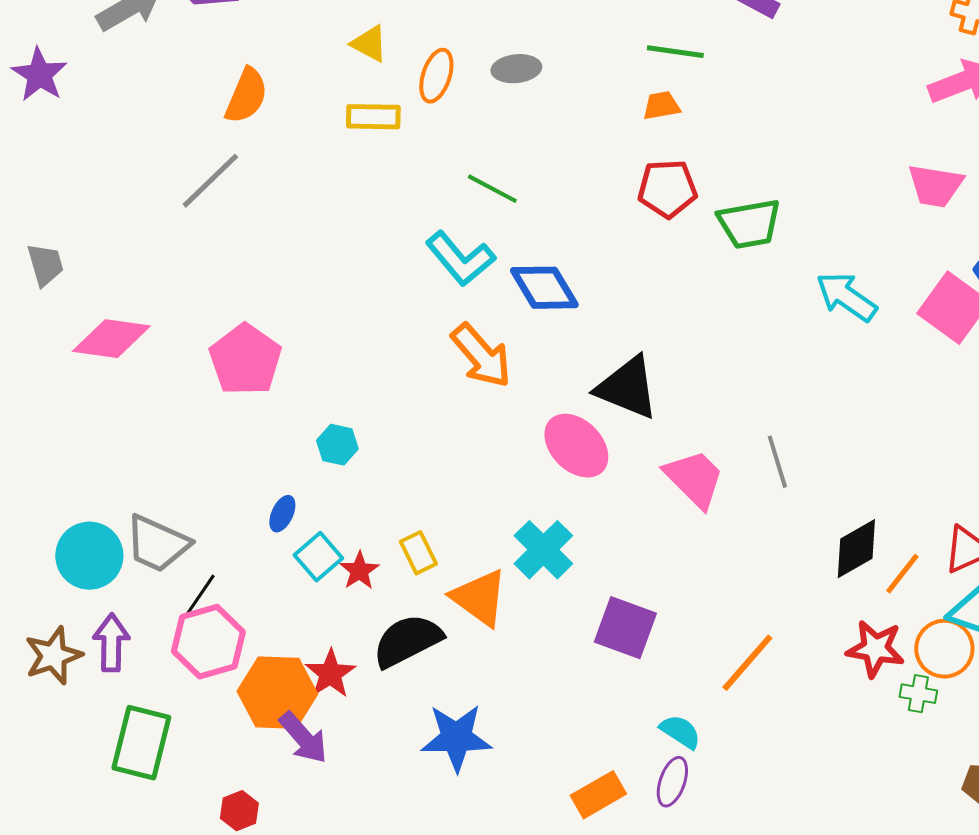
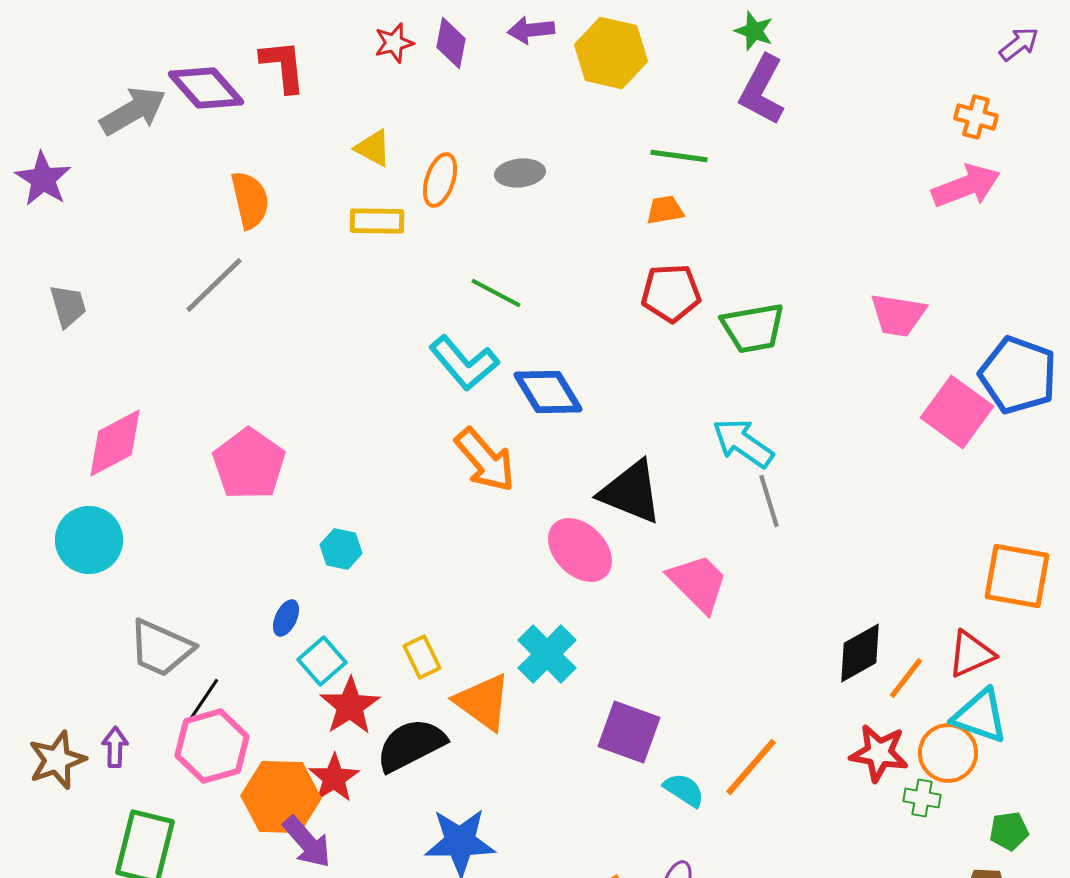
orange semicircle: (246, 96) -> (250, 200), turned -36
pink trapezoid: (935, 186) -> (898, 315), moved
gray trapezoid: (45, 265) -> (68, 306), moved
cyan arrow: (846, 297) -> (743, 443), moved
pink diamond: (111, 339) -> (115, 443), turned -36
gray line: (777, 462) -> (769, 501), moved
cyan circle: (89, 556) -> (89, 540), moved
red star: (359, 571) -> (350, 706), moved, size x1.5
purple arrow: (111, 643) -> (115, 747), size x0.7
cyan semicircle: (680, 732) -> (684, 790), moved

